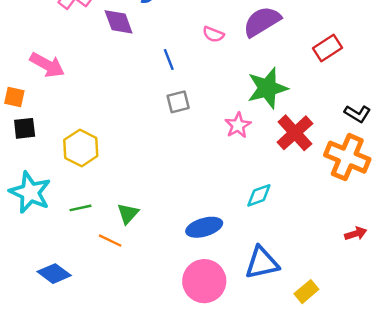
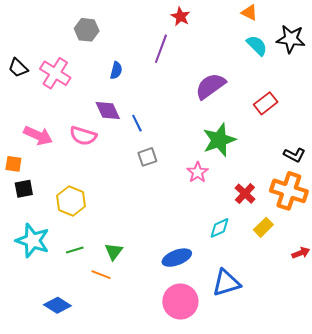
purple diamond: (119, 22) -> (108, 111), moved
pink semicircle: (213, 34) -> (83, 136), moved, size x1.5
red cross: (295, 133) -> (245, 194), moved, size x0.7
yellow rectangle: (306, 292) -> (263, 227), moved

